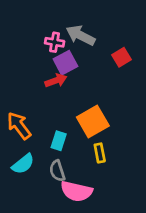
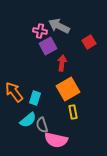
red arrow: (56, 81) -> (62, 63), moved, turned -63
cyan rectangle: (59, 141) -> (35, 98), moved
cyan semicircle: (23, 164) -> (28, 120), moved

